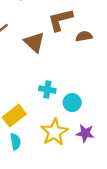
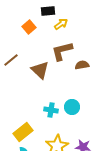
cyan circle: (72, 103) -> (72, 107), moved

